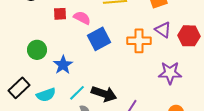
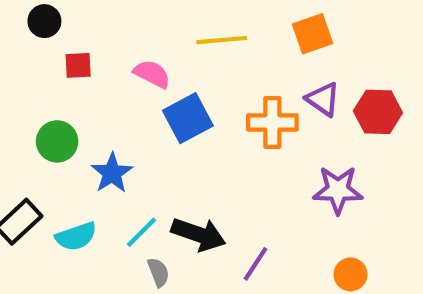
red square: (60, 14) -> (78, 65), moved

